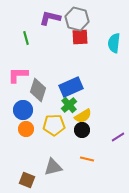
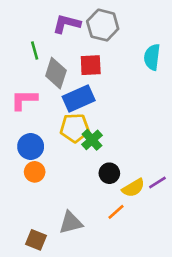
red square: (80, 37) -> (91, 65), moved
blue rectangle: (71, 87) -> (79, 98), moved
gray diamond: (38, 90) -> (56, 73), moved
yellow semicircle: (83, 116) -> (133, 188), moved
yellow pentagon: (54, 125) -> (75, 128), moved
orange line: (87, 159) -> (116, 212), turned -56

